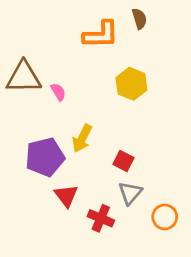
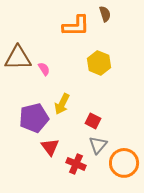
orange circle: (165, 217) -> (124, 163), size x1.5

